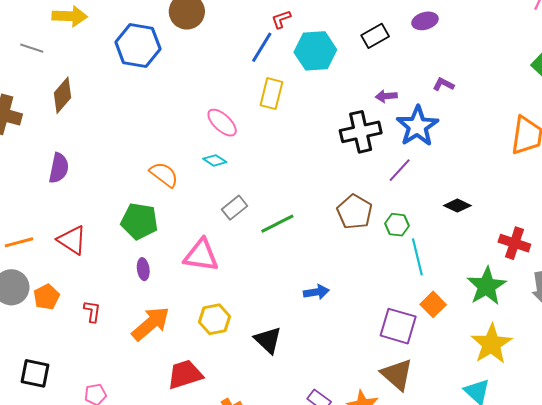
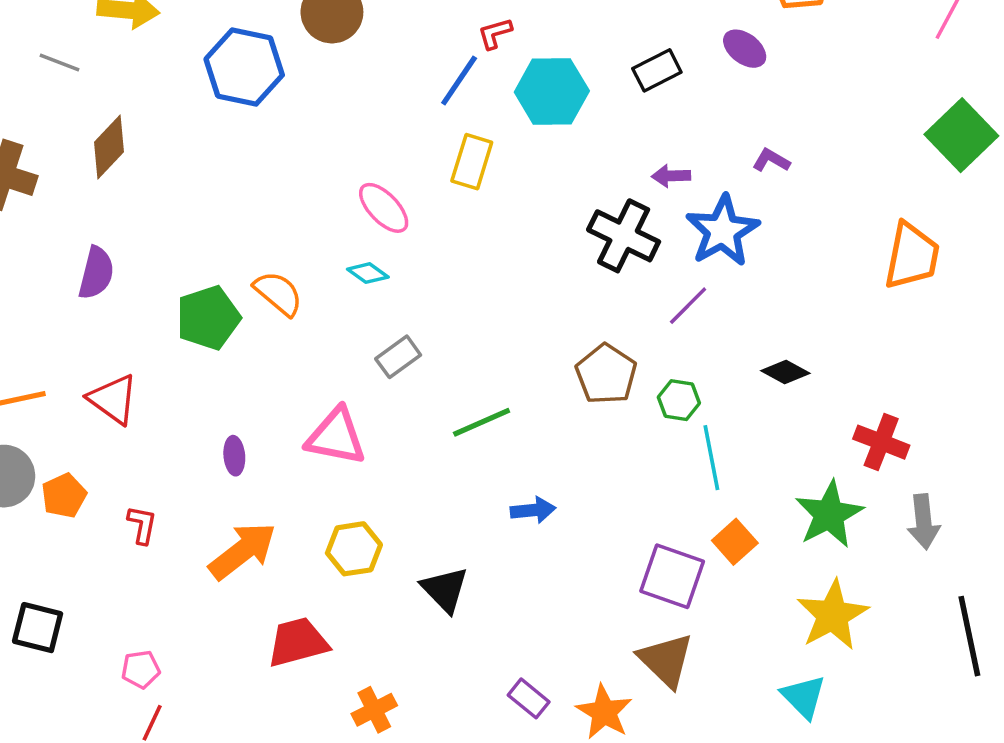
purple ellipse: (425, 21) -> (745, 49), turned 50
black cross: (361, 132) -> (624, 236), turned 36
green pentagon: (139, 221) -> (208, 318), moved, turned -30
green line: (277, 224) -> (482, 422), moved

